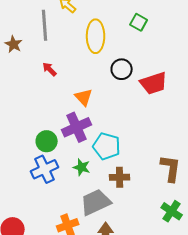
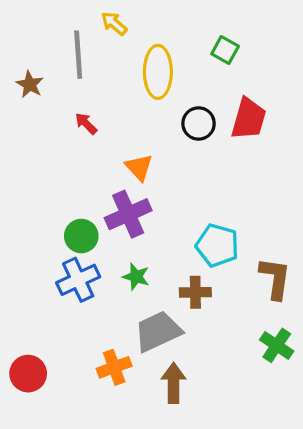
red trapezoid: (154, 83) -> (249, 119), moved, turned -56
cyan pentagon: (107, 146) -> (217, 245), moved

